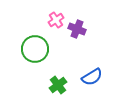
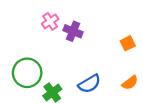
green circle: (35, 49) -> (27, 73), moved

